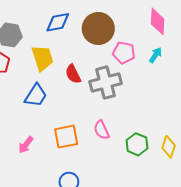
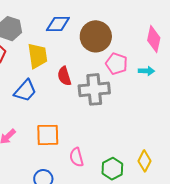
cyan arrow: (155, 55) -> (146, 71), turned 49
pink semicircle: (101, 130) -> (77, 157), moved
green hexagon: (137, 144) -> (112, 169), moved

